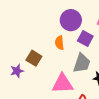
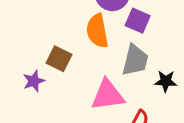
orange semicircle: (59, 43) -> (97, 31), size x1.5

